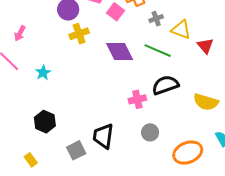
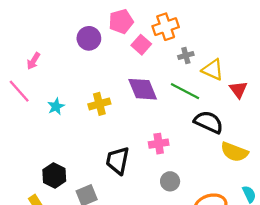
yellow cross: (79, 34) -> (99, 104), moved
black semicircle: (165, 85) -> (209, 122), moved, turned 40
black hexagon: (45, 122) -> (54, 175), moved
black trapezoid: (103, 136) -> (118, 161), moved

